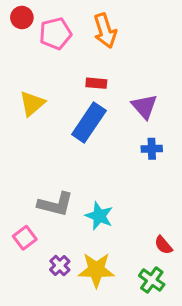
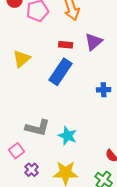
purple triangle: (144, 106) -> (94, 42), moved, turned 30
purple cross: (60, 266) -> (32, 170), moved

